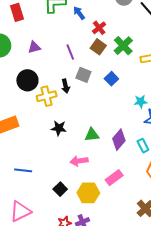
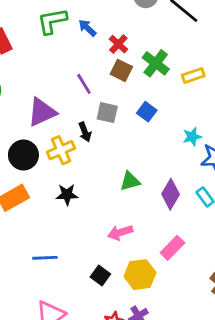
purple triangle: (34, 47) -> (42, 112), moved, size x1.6
black circle: (27, 80) -> (23, 155), moved
black star: (59, 128) -> (67, 195), moved
green triangle: (92, 135) -> (130, 181), moved

